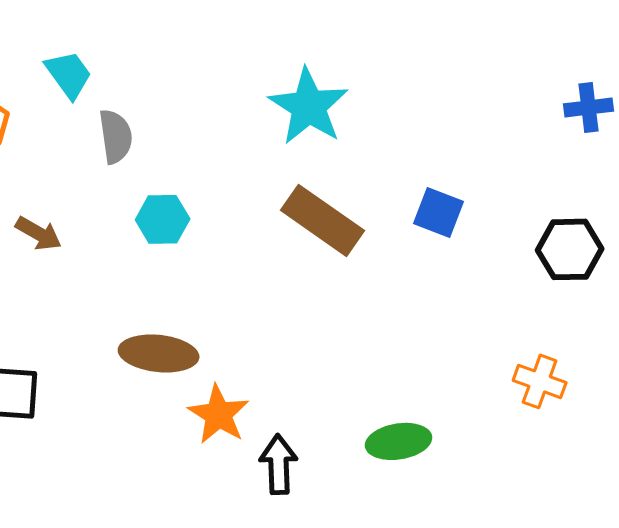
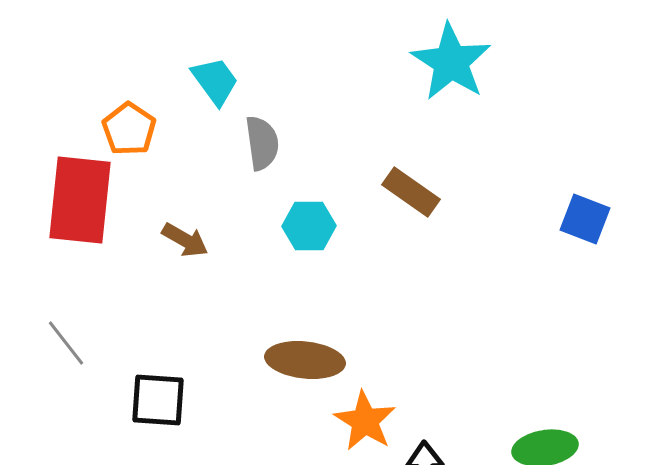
cyan star: (309, 106) -> (451, 62), moved
brown rectangle: (323, 220) -> (411, 192), moved, size x0.7

